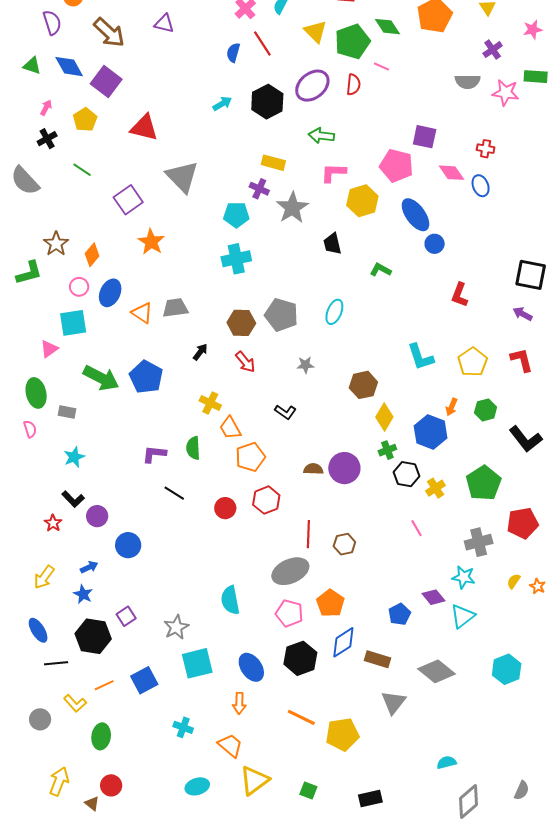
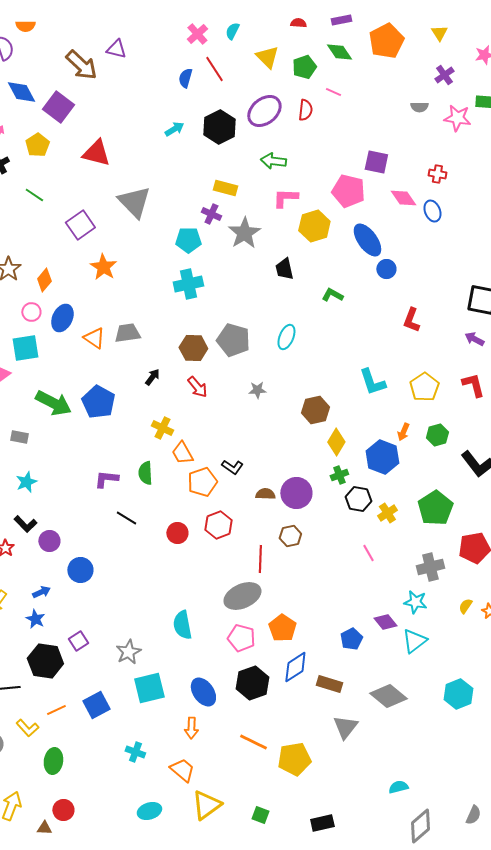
brown arrow: (109, 33) -> (81, 65), moved
green pentagon: (352, 42) -> (304, 67), size x0.7
gray semicircle: (468, 82) -> (419, 107), size x0.7
black L-shape: (285, 412) -> (232, 467), moved
brown hexagon: (344, 544) -> (290, 536), moved
brown triangle: (92, 803) -> (44, 828), turned -35

